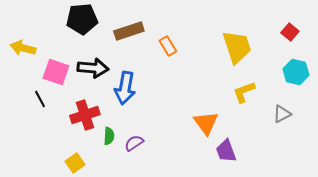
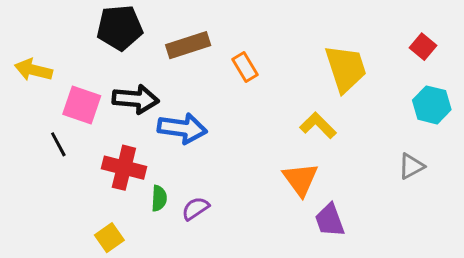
blue arrow: (125, 88) -> (182, 128), turned -92
yellow L-shape: (244, 92) -> (318, 125), moved, turned 65
red cross: (85, 115) -> (124, 168), turned 32

